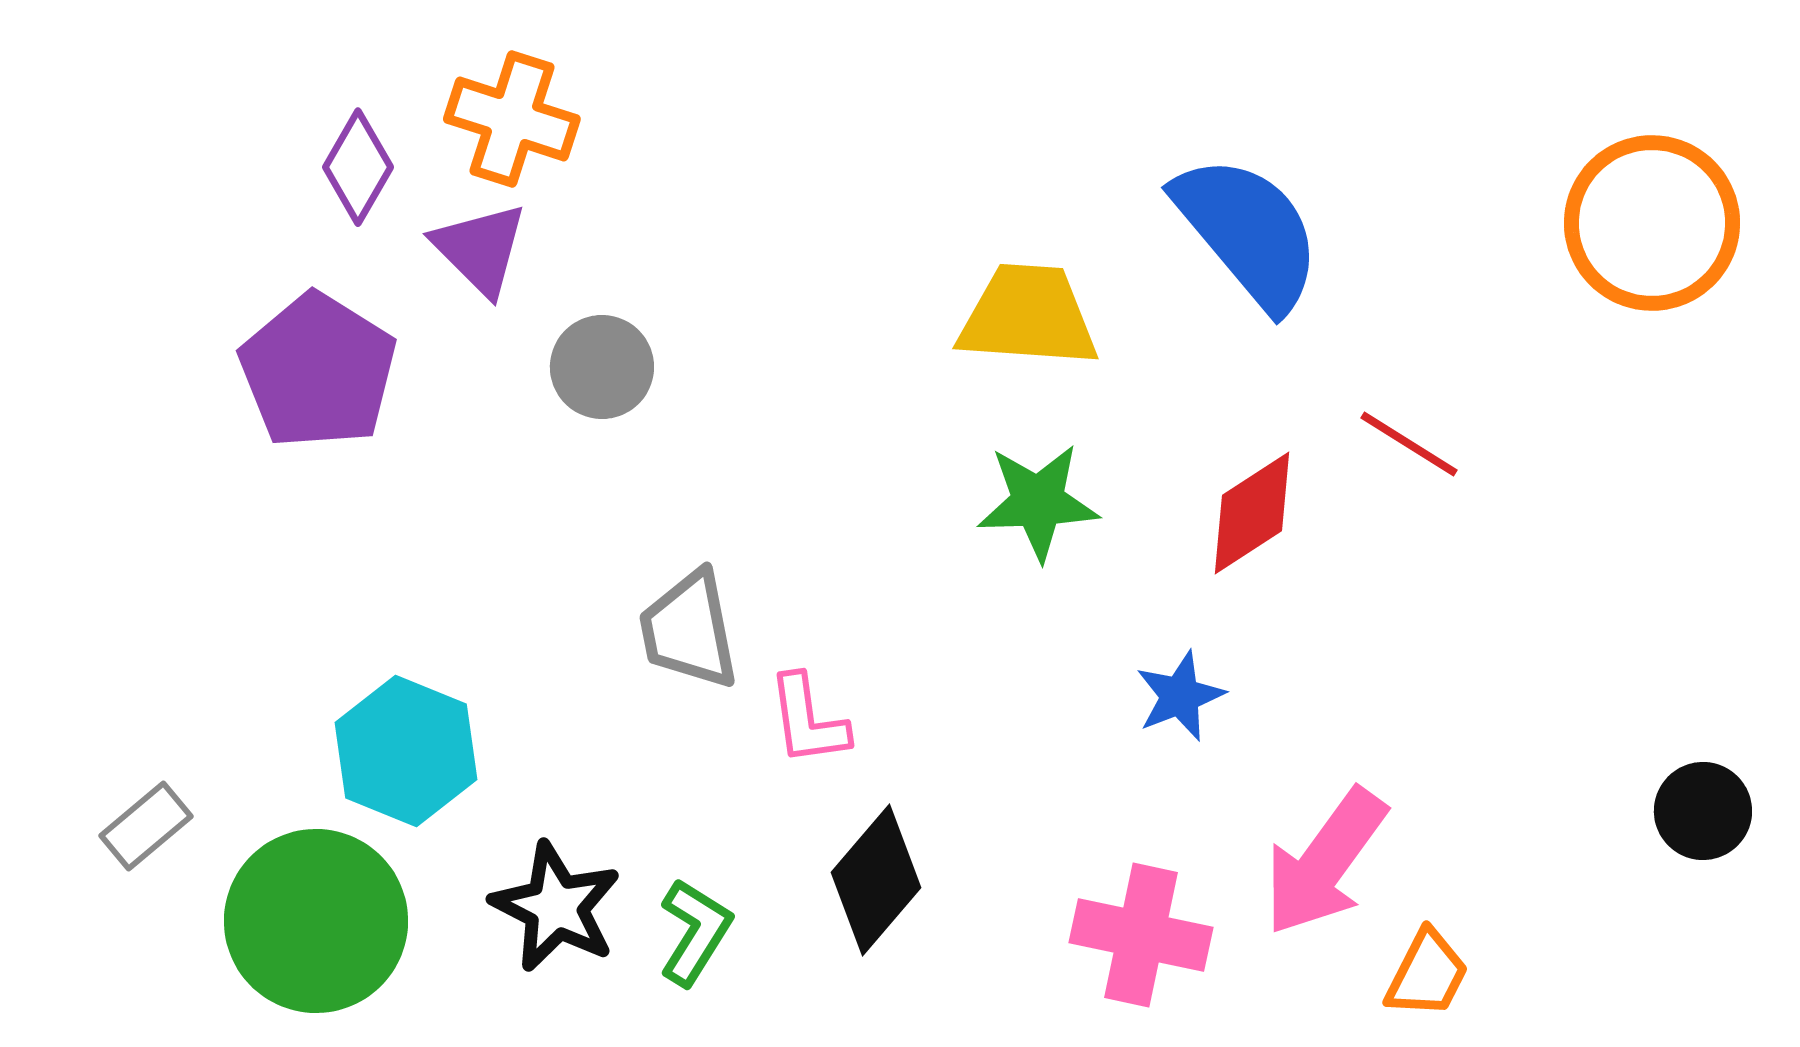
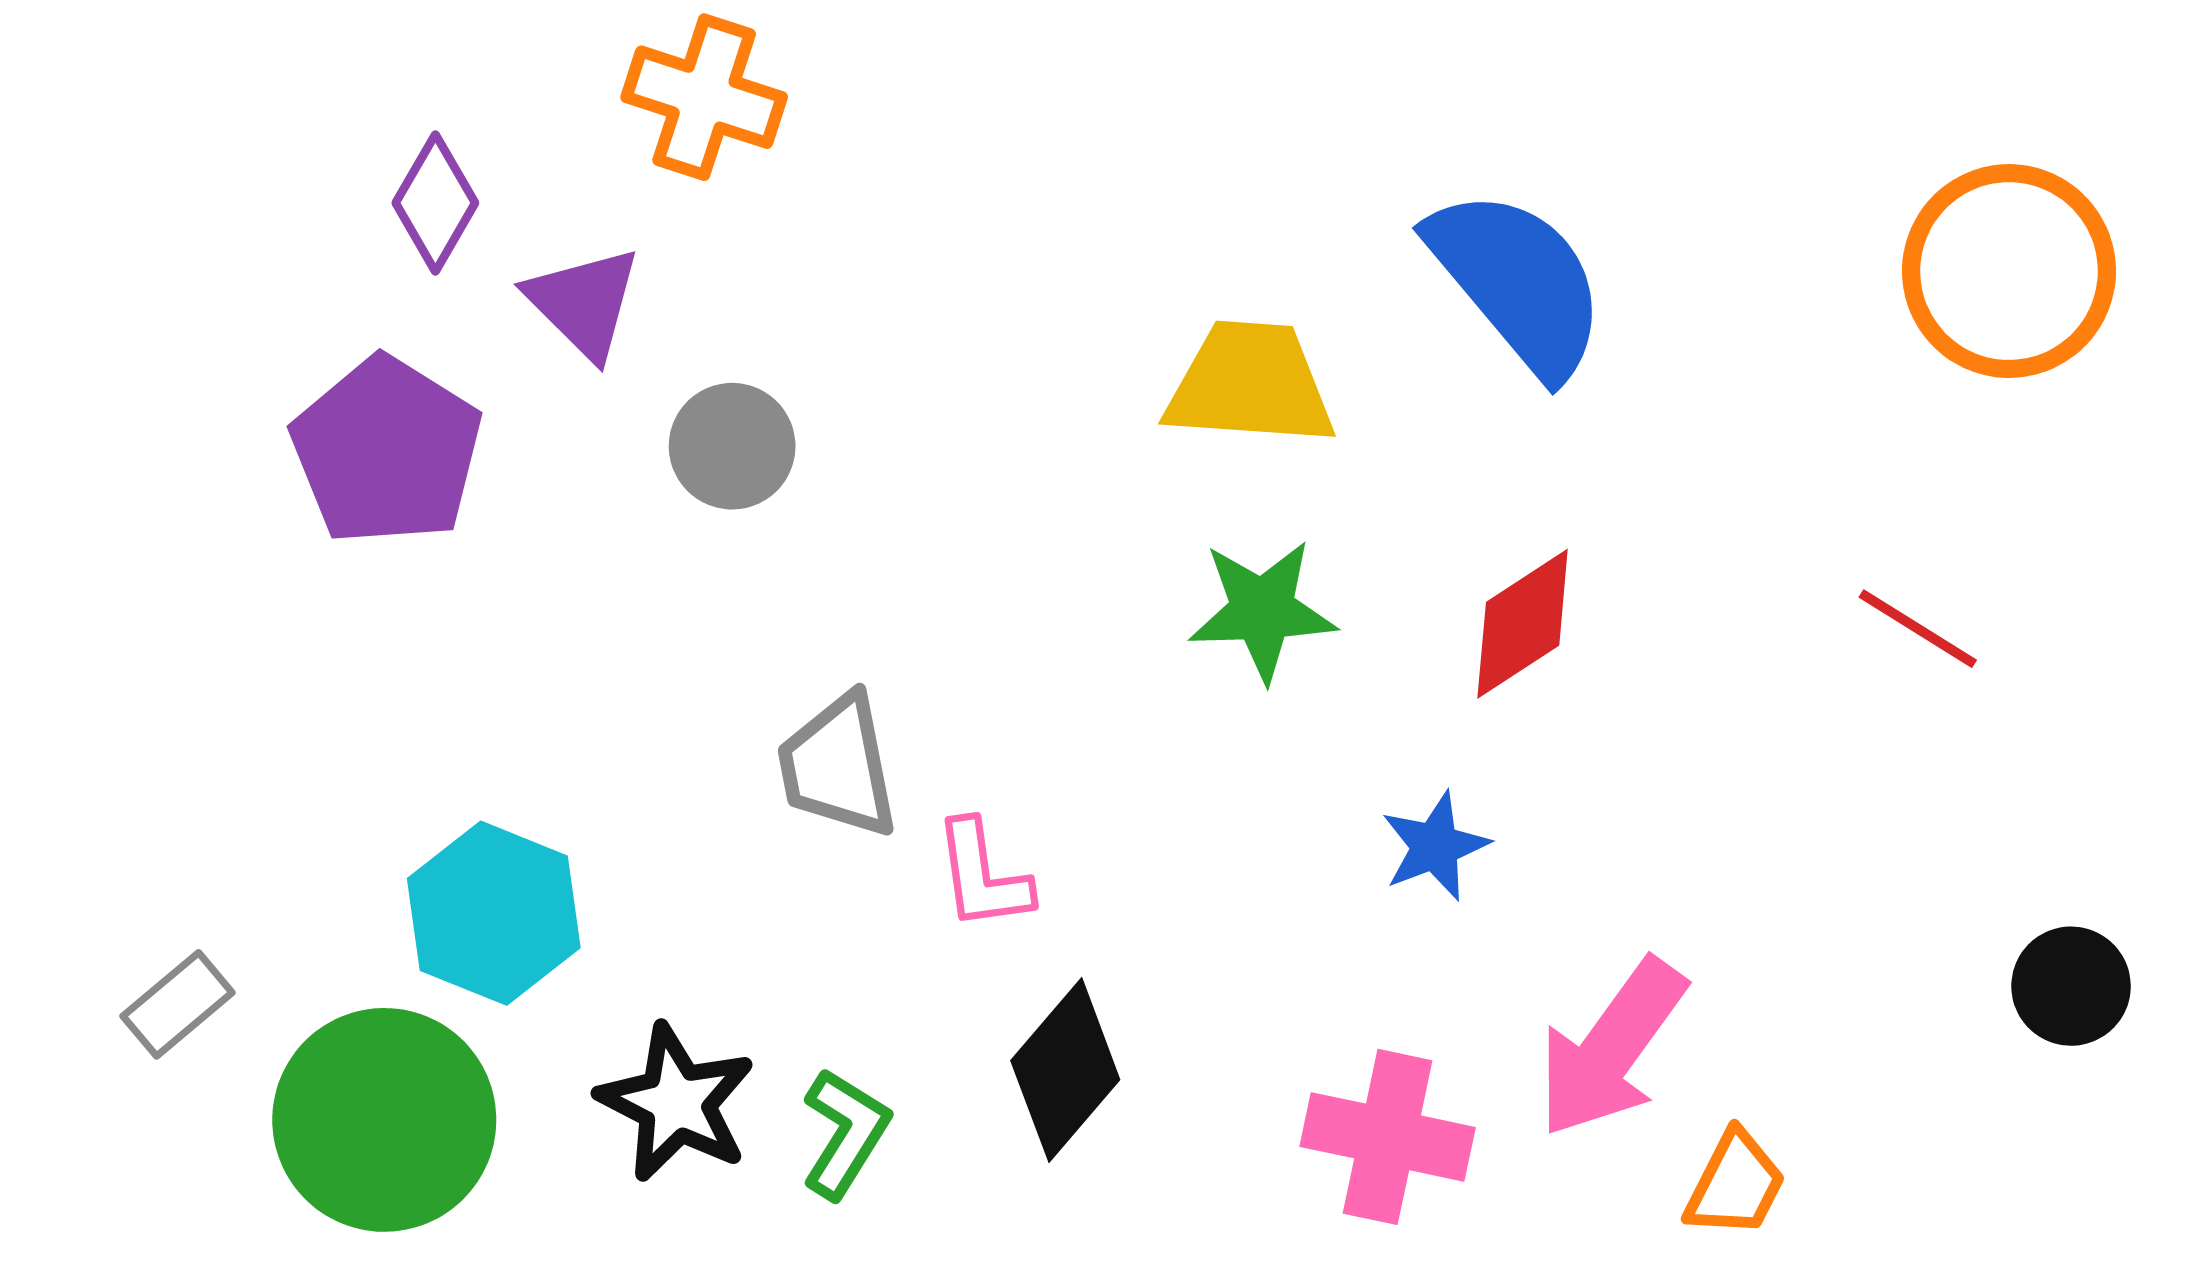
orange cross: (512, 119) -> (704, 97), moved
red line: (1409, 444) -> (1918, 629), moved

